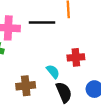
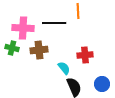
brown cross: (26, 86) -> (39, 50), moved

